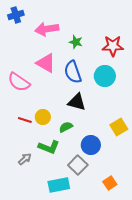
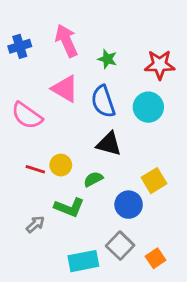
blue cross: (16, 15) -> (20, 46), moved
pink arrow: (47, 29) -> (66, 41), turned 75
yellow square: (119, 127) -> (154, 181), moved
gray square: (78, 165) -> (120, 246), moved

